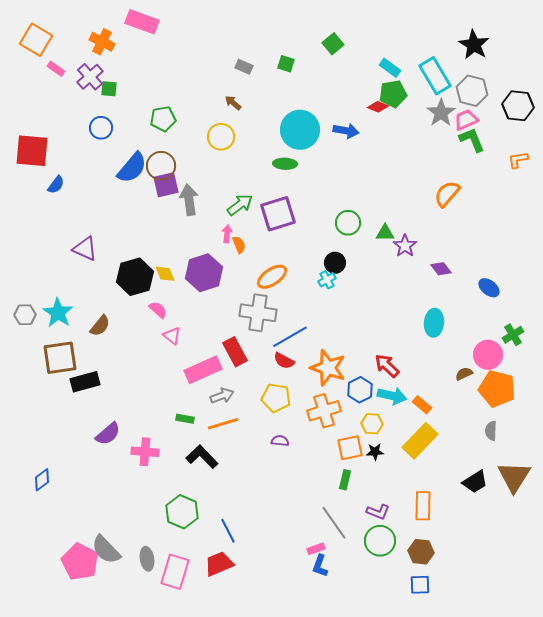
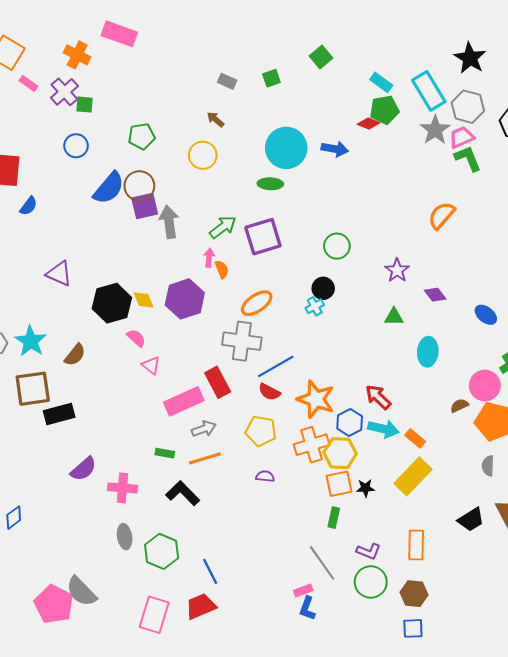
green square: (286, 64) -> (271, 78), turned -36
green triangle: (385, 233) -> (394, 317), moved
yellow hexagon: (372, 424) -> (340, 453), moved, size x1.4
gray ellipse: (147, 559) -> (125, 537), moved

